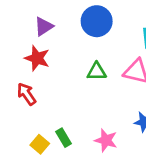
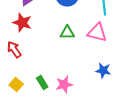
pink star: (106, 140) -> (64, 84), moved, turned -30
yellow square: (40, 144) -> (16, 84), moved

